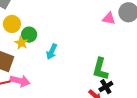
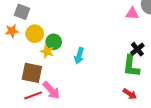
pink arrow: (20, 81) -> (51, 90), turned 42
black cross: (106, 87) -> (137, 49), moved

